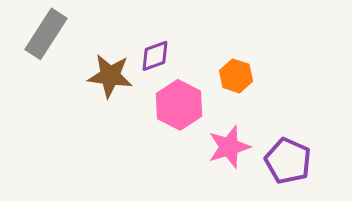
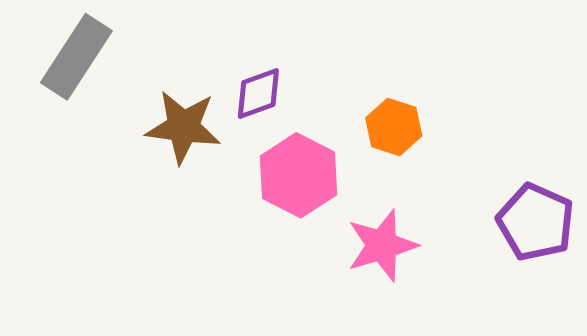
purple pentagon: (288, 161) -> (536, 222), moved

